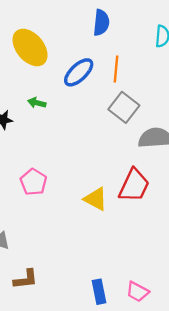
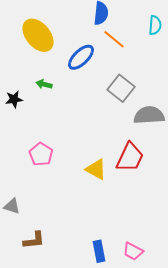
orange line: (116, 69) -> (114, 39), moved, turned -55

